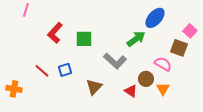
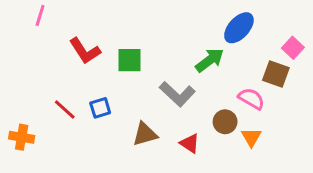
red L-shape: (55, 33) -> (85, 51), turned -75
brown triangle: (94, 87) -> (145, 134), turned 30
red triangle: (131, 91) -> (190, 143), moved

